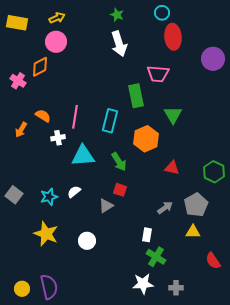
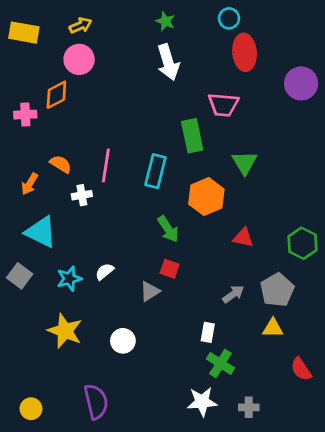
pink cross: (18, 81) -> (25, 115), turned -35
cyan triangle: (83, 156) -> (41, 232), moved, turned 30
purple semicircle: (49, 287) -> (96, 402), moved

